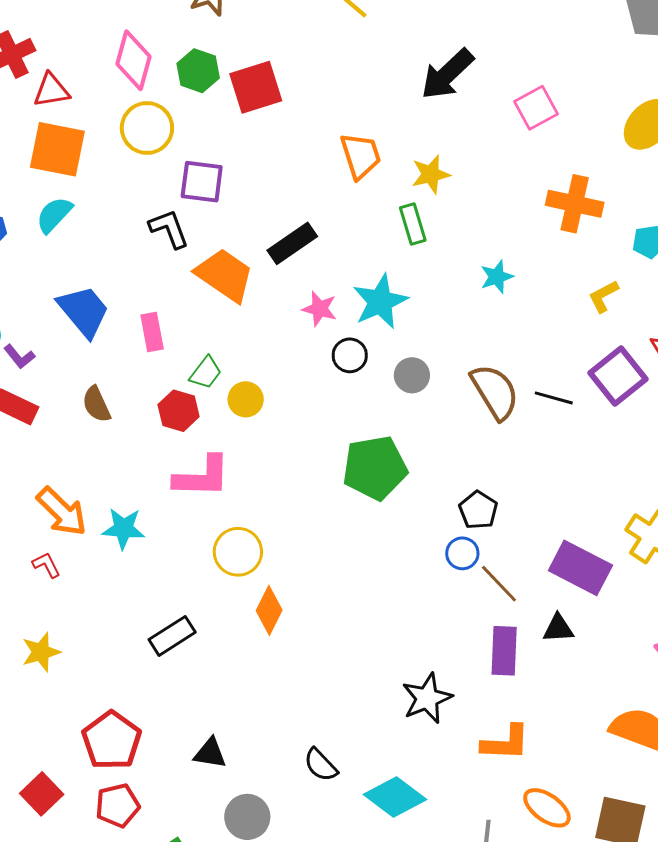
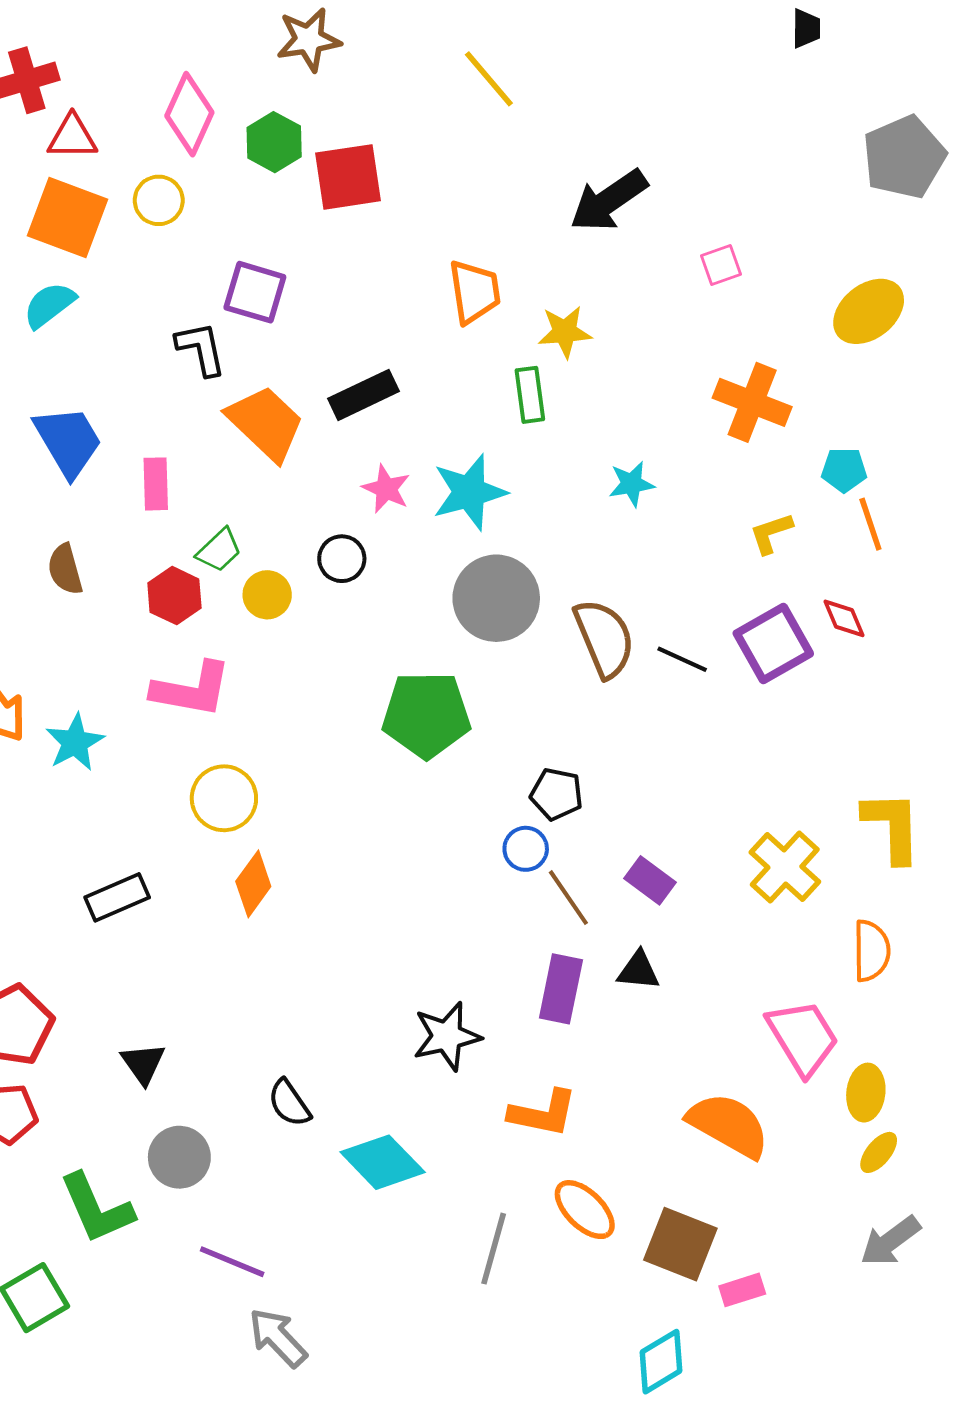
pink square: (536, 108) -> (721, 265), size x0.7
yellow circle: (147, 128) -> (159, 200), moved, size x0.7
black circle: (350, 355) -> (342, 559), moved
gray circle: (412, 375) -> (496, 598), size x1.8
black pentagon: (478, 510) -> (557, 794), turned -30
cyan star: (123, 529) -> (75, 742), turned 30
purple rectangle: (580, 568) -> (650, 880), moved, size x0.6
black triangle: (210, 753) -> (143, 1063), turned 36

